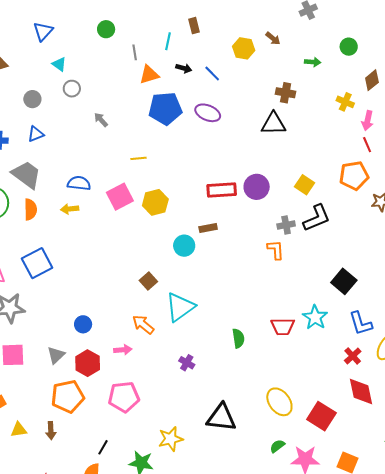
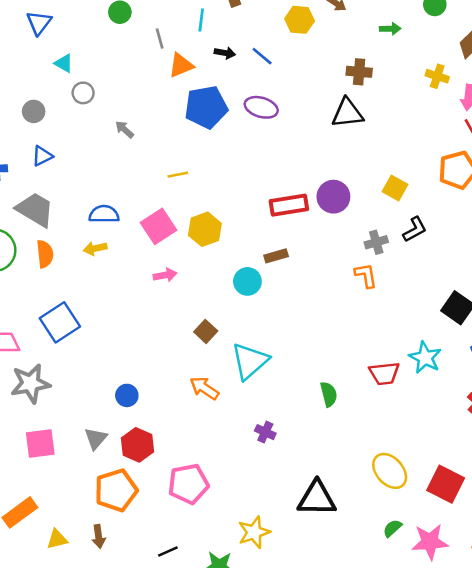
black L-shape: (317, 218) -> (415, 229), size x0.7
pink arrow: (123, 350) -> (165, 275), moved
black line: (103, 447) -> (168, 551), turned 42

